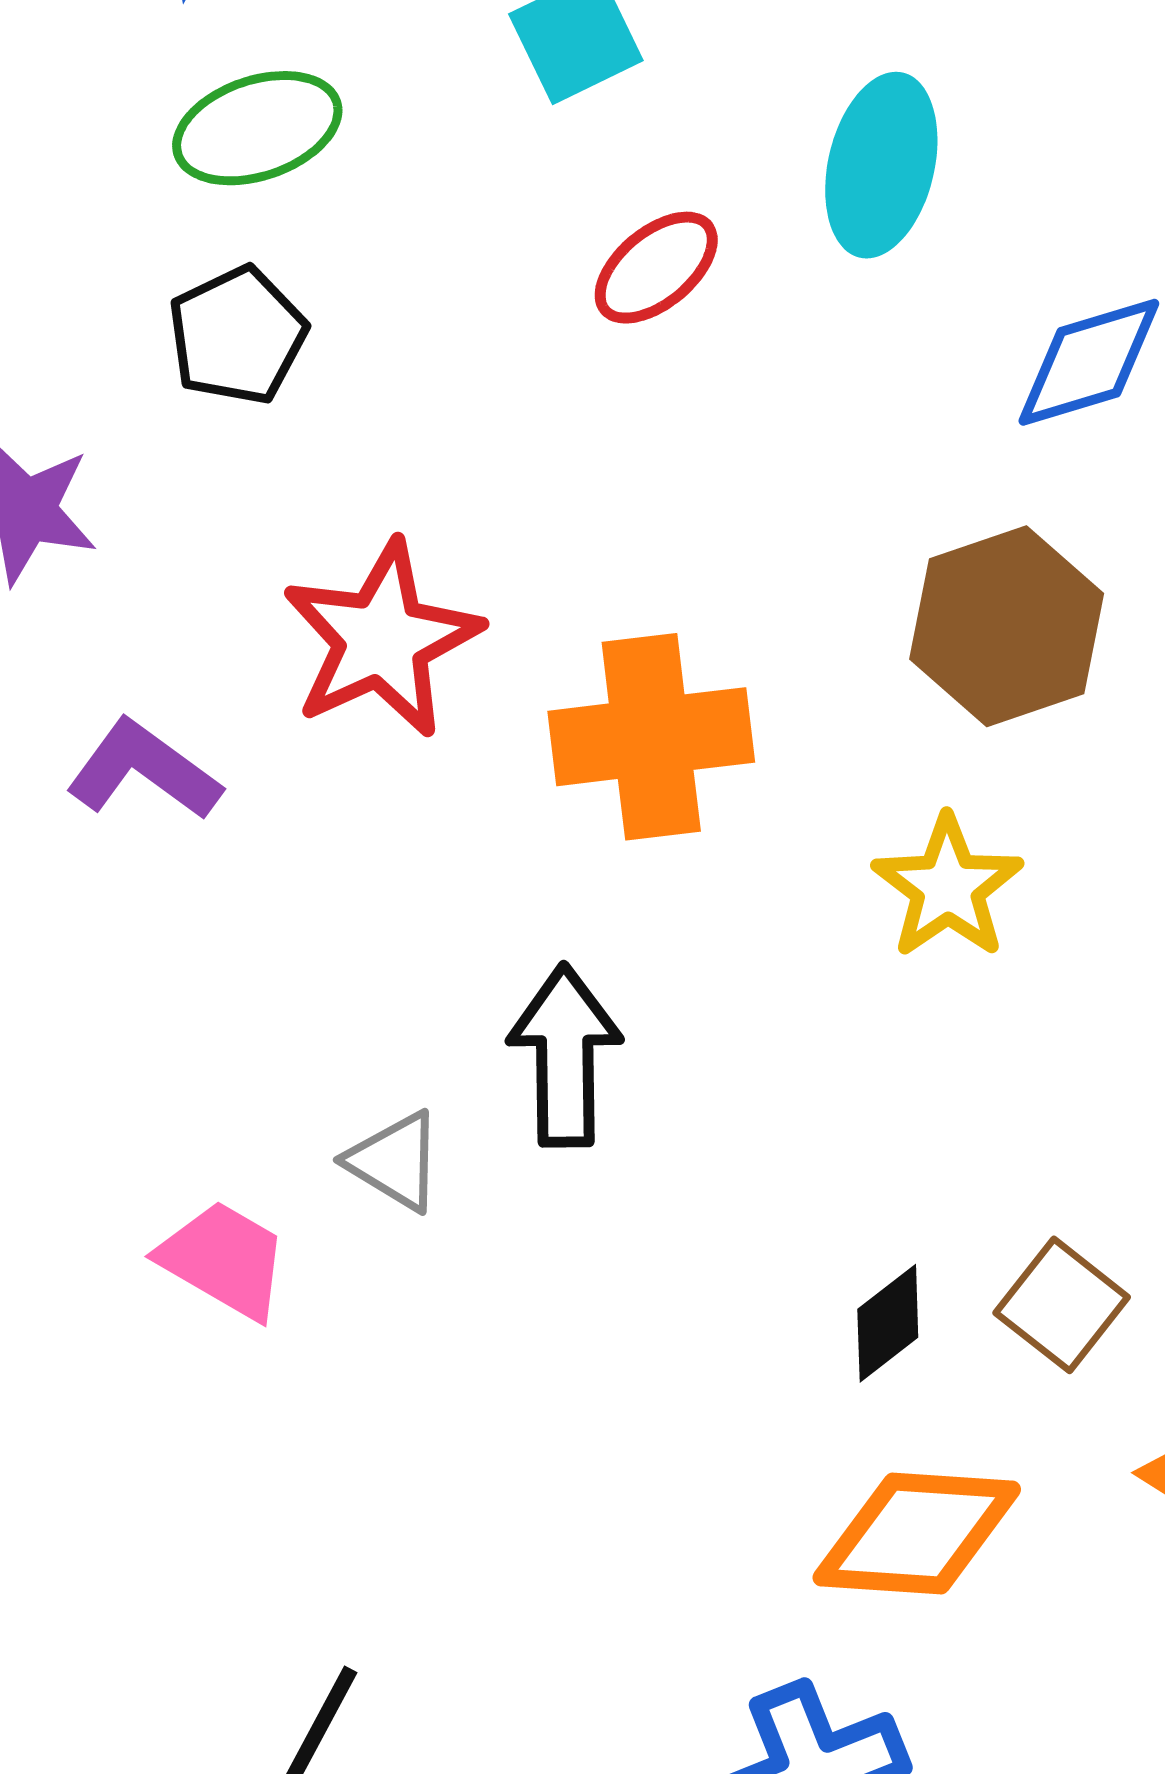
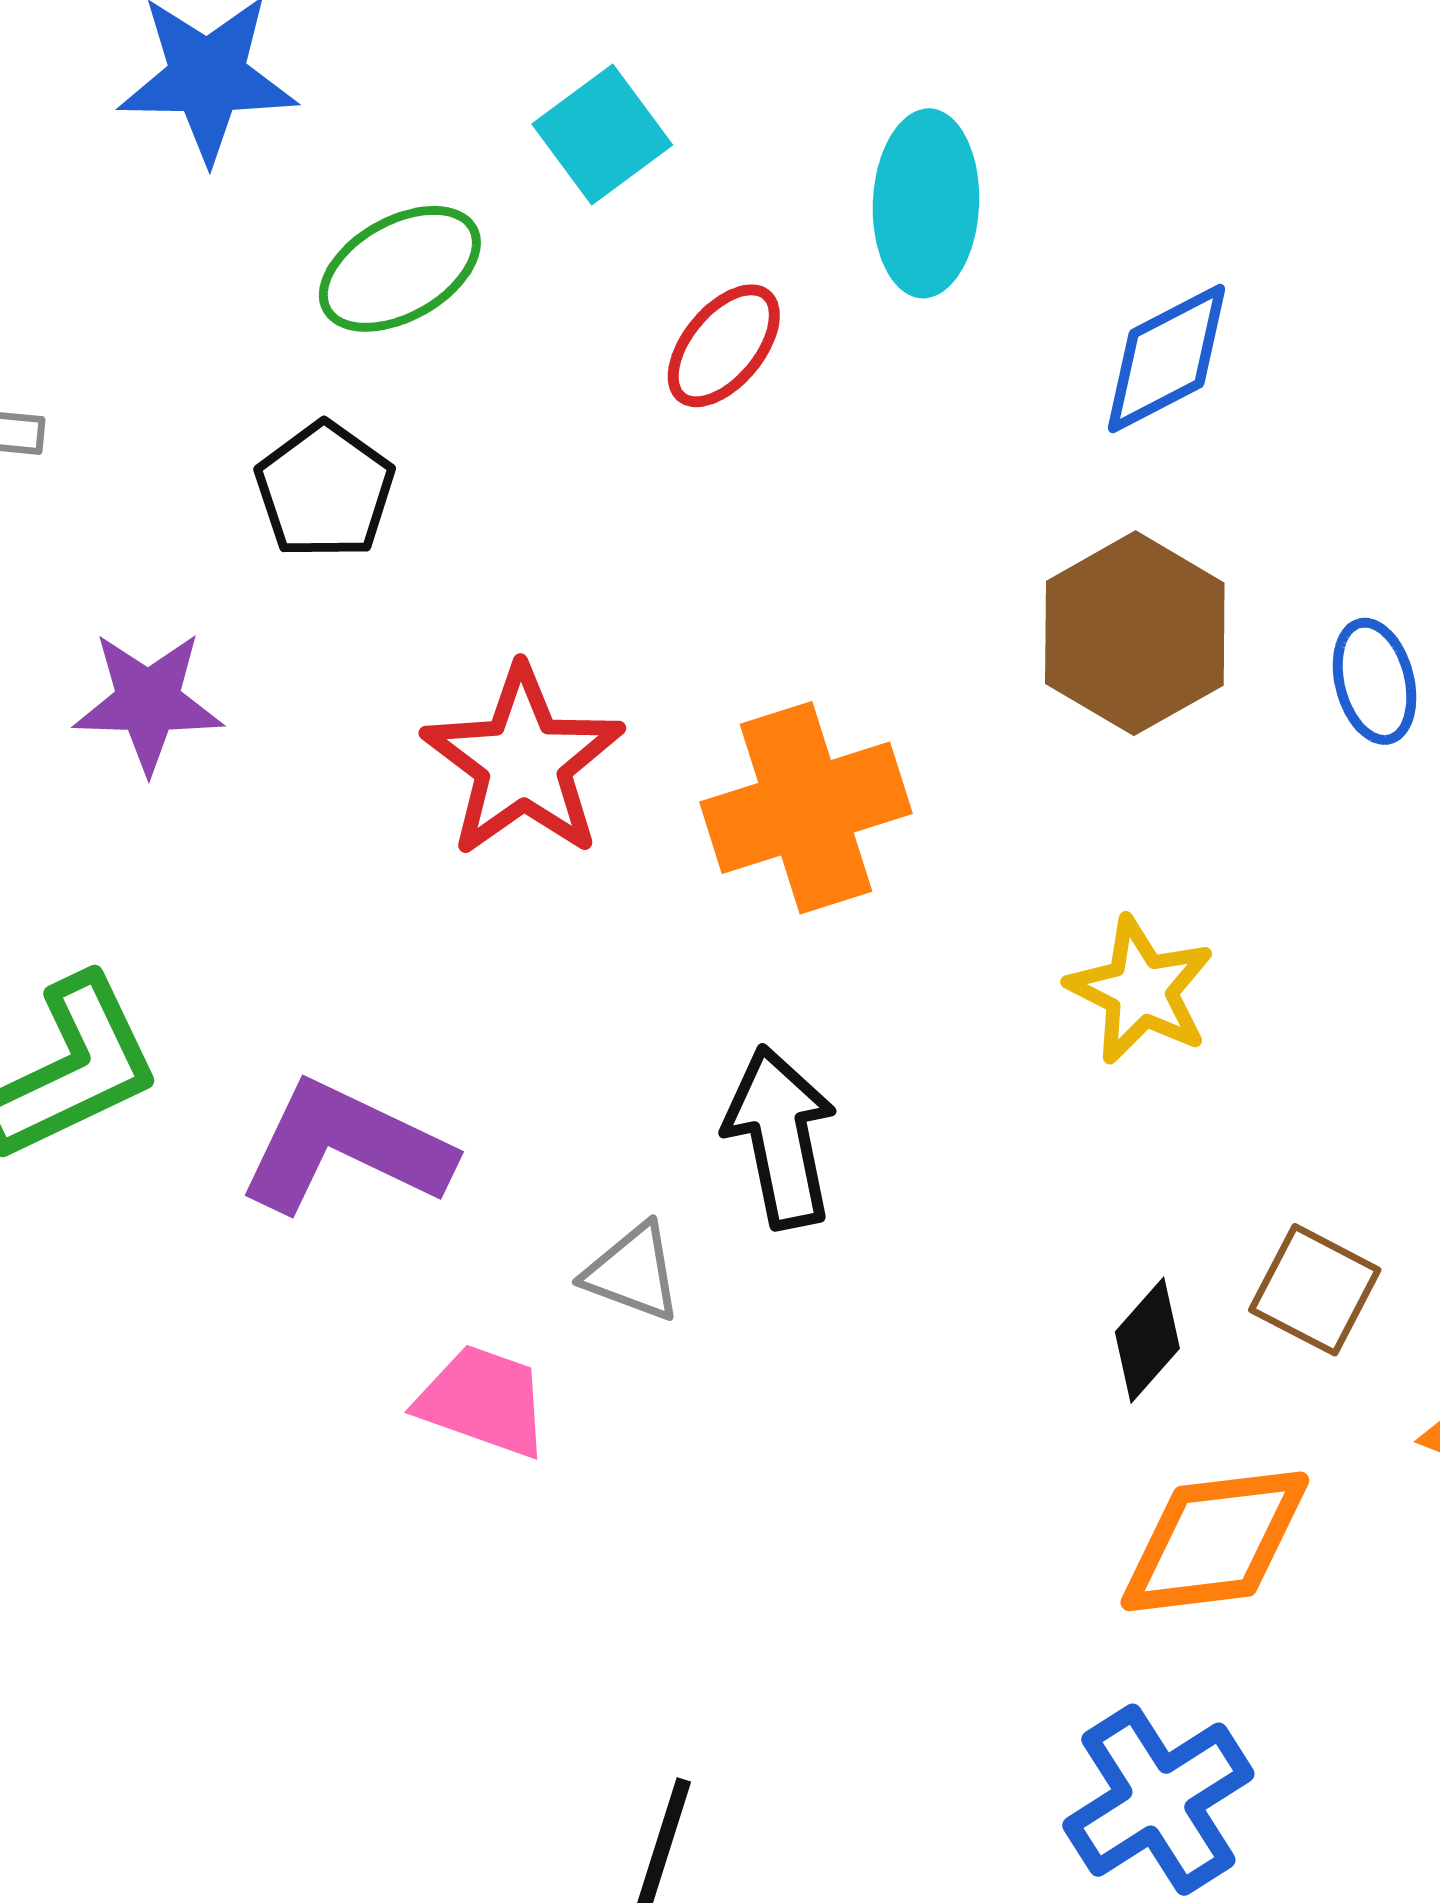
green ellipse: (257, 128) -> (400, 269), moved
purple L-shape: (144, 770) -> (345, 1148), moved, size x1.4
yellow star: (948, 887) -> (1141, 990), moved

